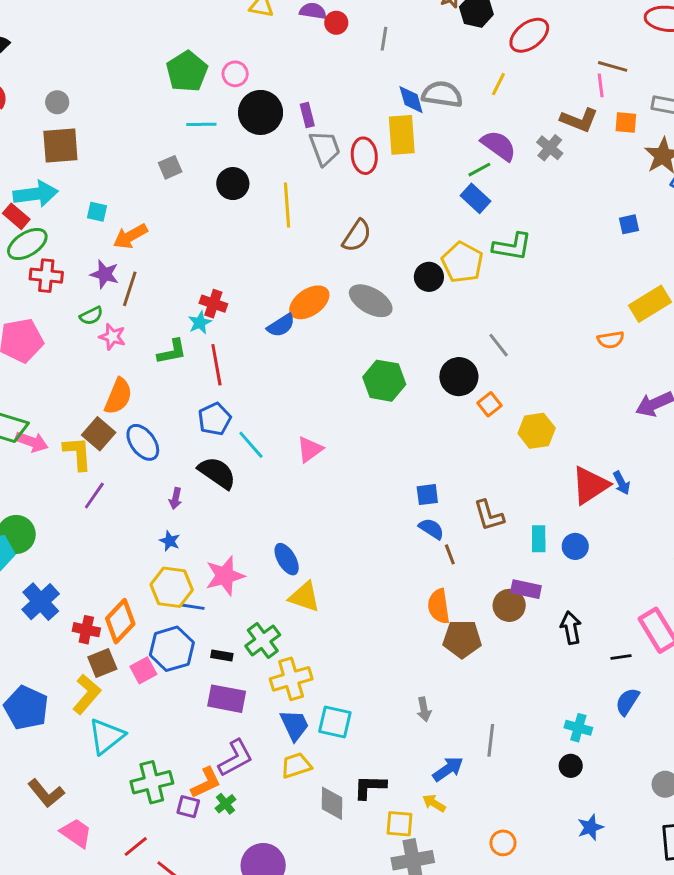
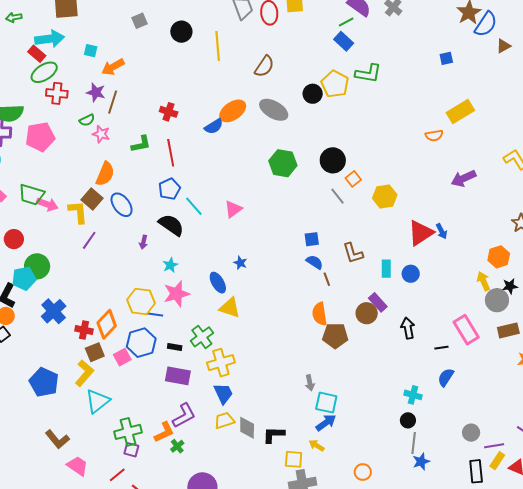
cyan star: (200, 323) -> (170, 265), moved
gray line: (499, 345) -> (338, 196), moved
blue star: (170, 541) -> (240, 263), moved
purple rectangle: (526, 589) -> (378, 302), turned 36
cyan square: (335, 722) -> (326, 403), moved
gray line: (491, 740) -> (414, 443), moved
gray diamond: (332, 803) -> (247, 428), moved
purple square: (188, 807) -> (131, 450), moved

